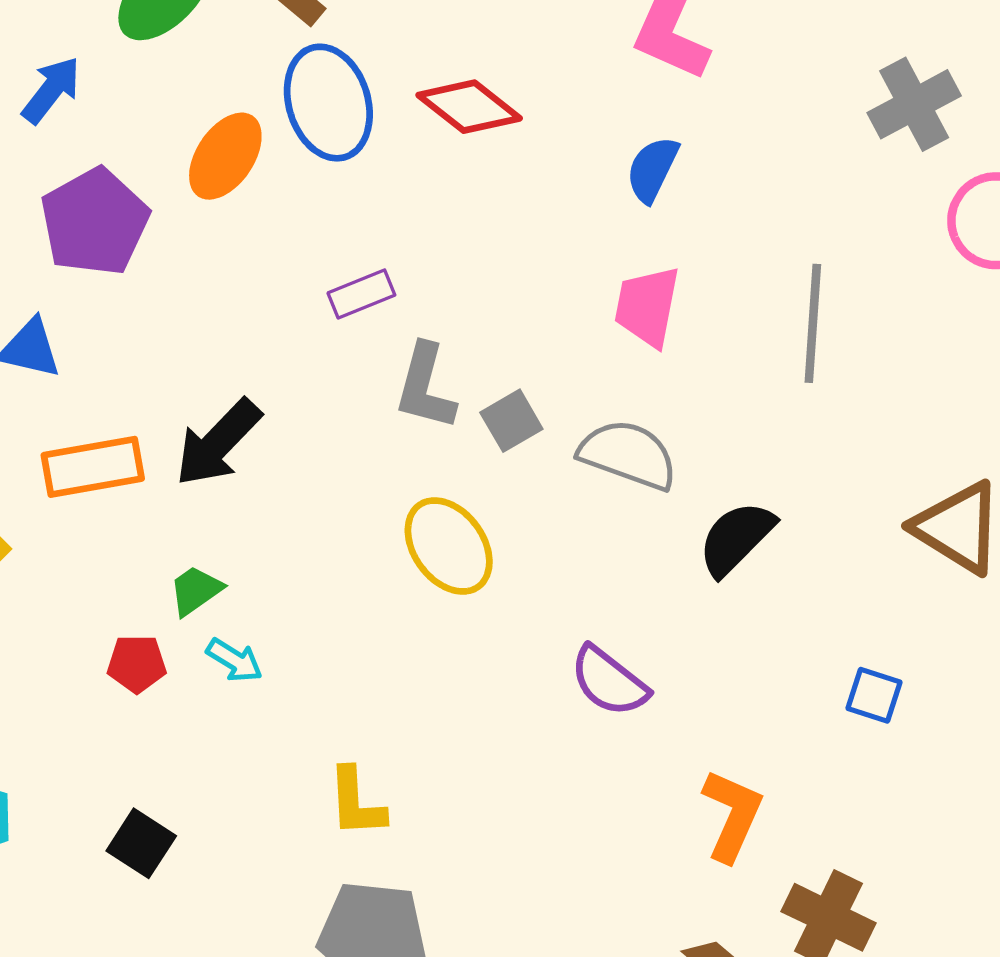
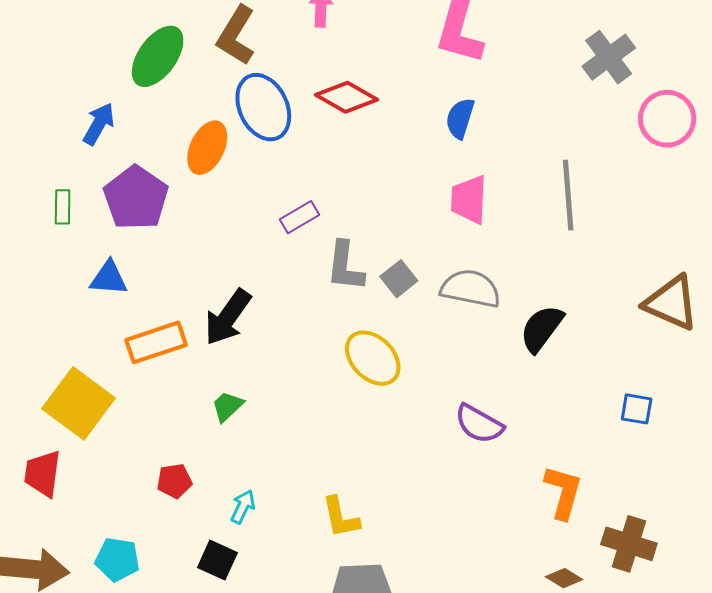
cyan arrow: (234, 660) -> (243, 507), moved, turned -88
red pentagon: (137, 664) -> (174, 481), moved

